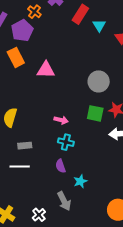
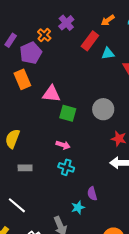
cyan triangle: (99, 25) -> (108, 53), turned 48
green square: (95, 113) -> (68, 113), moved
purple semicircle: (61, 166) -> (92, 194), moved
white line: (20, 167) -> (17, 205), moved, turned 36

